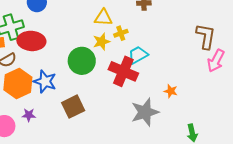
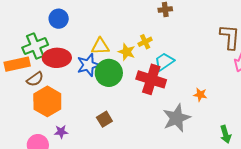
yellow triangle: (103, 18) -> (100, 46), moved
yellow star: (101, 42) -> (127, 52), turned -30
blue star: (45, 81) -> (88, 65), moved, turned -30
brown square: (73, 107) -> (104, 119), size x0.7

